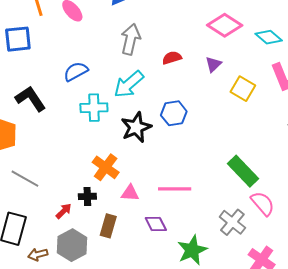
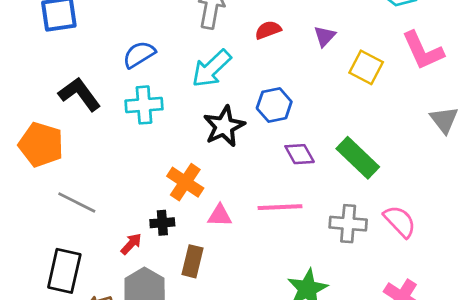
cyan cross: (94, 108) -> (144, 105), moved
green rectangle: (243, 171) -> (358, 158), moved
gray cross: (232, 222) -> (348, 224), moved, turned -32
purple diamond: (156, 224) -> (300, 154), moved

